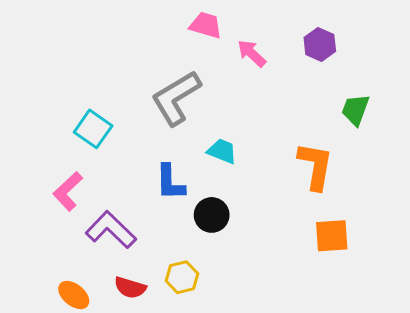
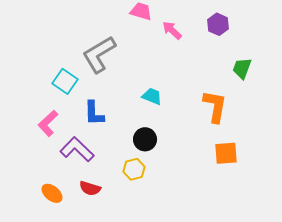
gray L-shape: (176, 98) -> (99, 54), moved
blue L-shape: (170, 182) -> (94, 113), moved
yellow hexagon: (182, 277) -> (134, 169), moved

